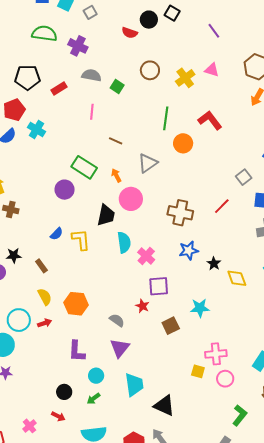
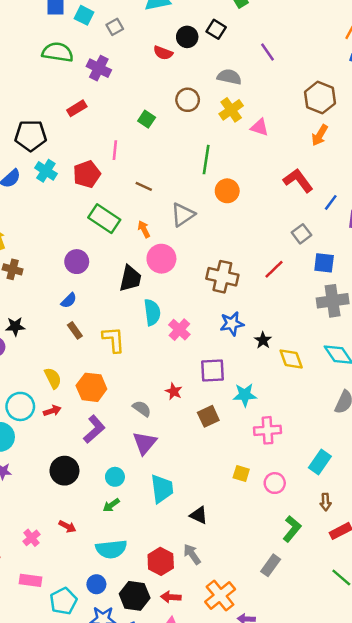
pink triangle: (212, 70) -> (260, 127), moved
gray semicircle: (91, 75) -> (229, 77), moved
black pentagon: (27, 77) -> (31, 136), moved
red rectangle: (59, 88) -> (77, 108), moved
red pentagon: (14, 110) -> (87, 174), moved
red L-shape: (210, 120) -> (298, 180), moved
purple circle: (65, 190) -> (77, 262), moved
yellow L-shape: (81, 240) -> (114, 340), moved
brown rectangle: (41, 266) -> (75, 330), moved
purple square: (159, 286) -> (212, 371), moved
purple L-shape: (77, 351) -> (94, 429), moved, turned -135
pink cross: (216, 354) -> (268, 430), moved
black circle: (64, 392) -> (64, 471), moved, size x1.5
black triangle: (164, 406) -> (199, 515), size x0.7

